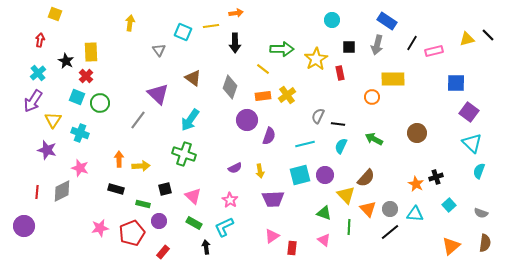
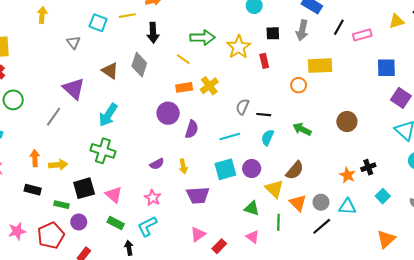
gray diamond: (230, 87) -> (139, 65), moved
black square: (165, 189) -> (84, 188), size x1.5
red rectangle: (292, 248) -> (219, 246), turned 40

